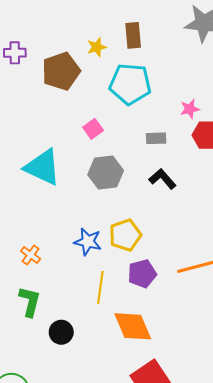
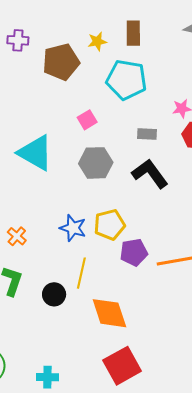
black L-shape: (163, 179) -> (150, 174), size x1.4
purple pentagon: (142, 274) -> (134, 252), moved
black circle: (61, 332) -> (54, 294), moved

